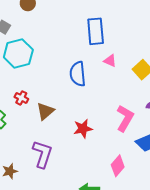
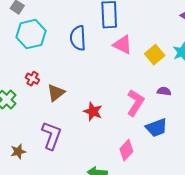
pink triangle: (110, 61) -> (123, 45), size x1.5
blue semicircle: (78, 74) -> (78, 38), moved
red star: (83, 129) -> (93, 112), turned 30

